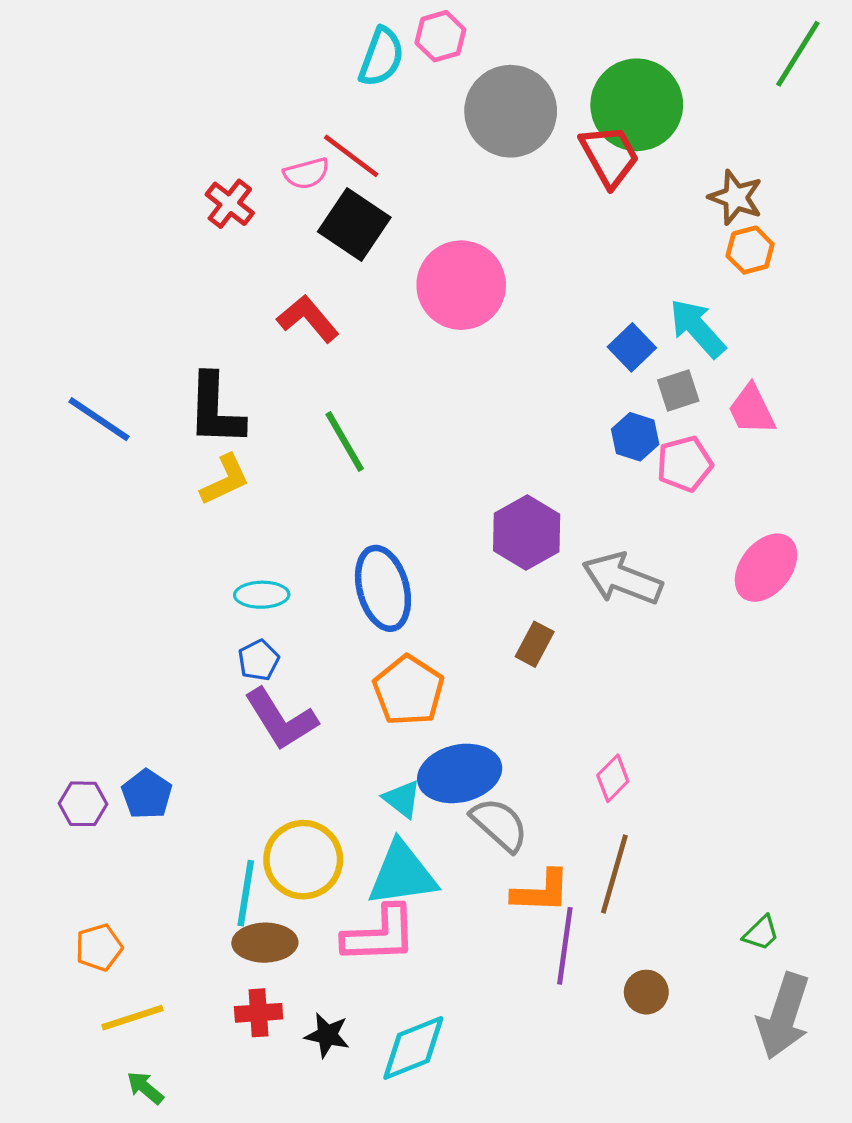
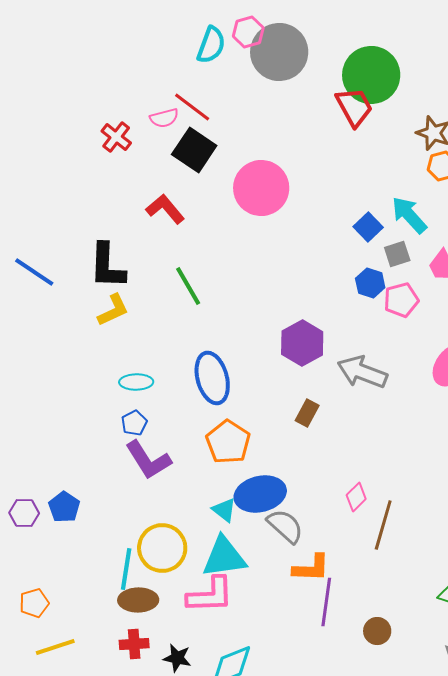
gray circle: (511, 111) -> (279, 52), moved
brown line: (614, 874) -> (383, 525), moved

